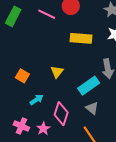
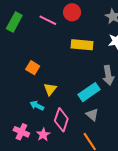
yellow triangle: (57, 72) -> (50, 89), moved
orange square: (22, 76) -> (33, 68), moved
cyan arrow: (37, 100) -> (37, 106), turned -120

